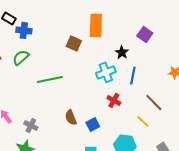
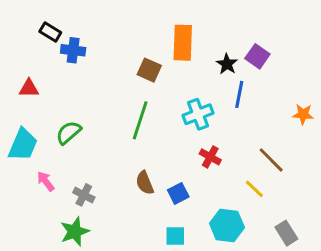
black star: (122, 52) -> (227, 64), moved
green semicircle: (21, 57) -> (69, 133), moved
blue line: (133, 75) -> (239, 94), moved
green line: (50, 79) -> (140, 120), moved, turned -60

